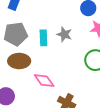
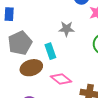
cyan rectangle: (43, 38) -> (50, 51), moved

